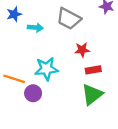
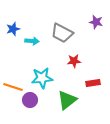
red rectangle: (93, 70) -> (93, 83), moved
green triangle: (92, 94) -> (67, 100), moved

